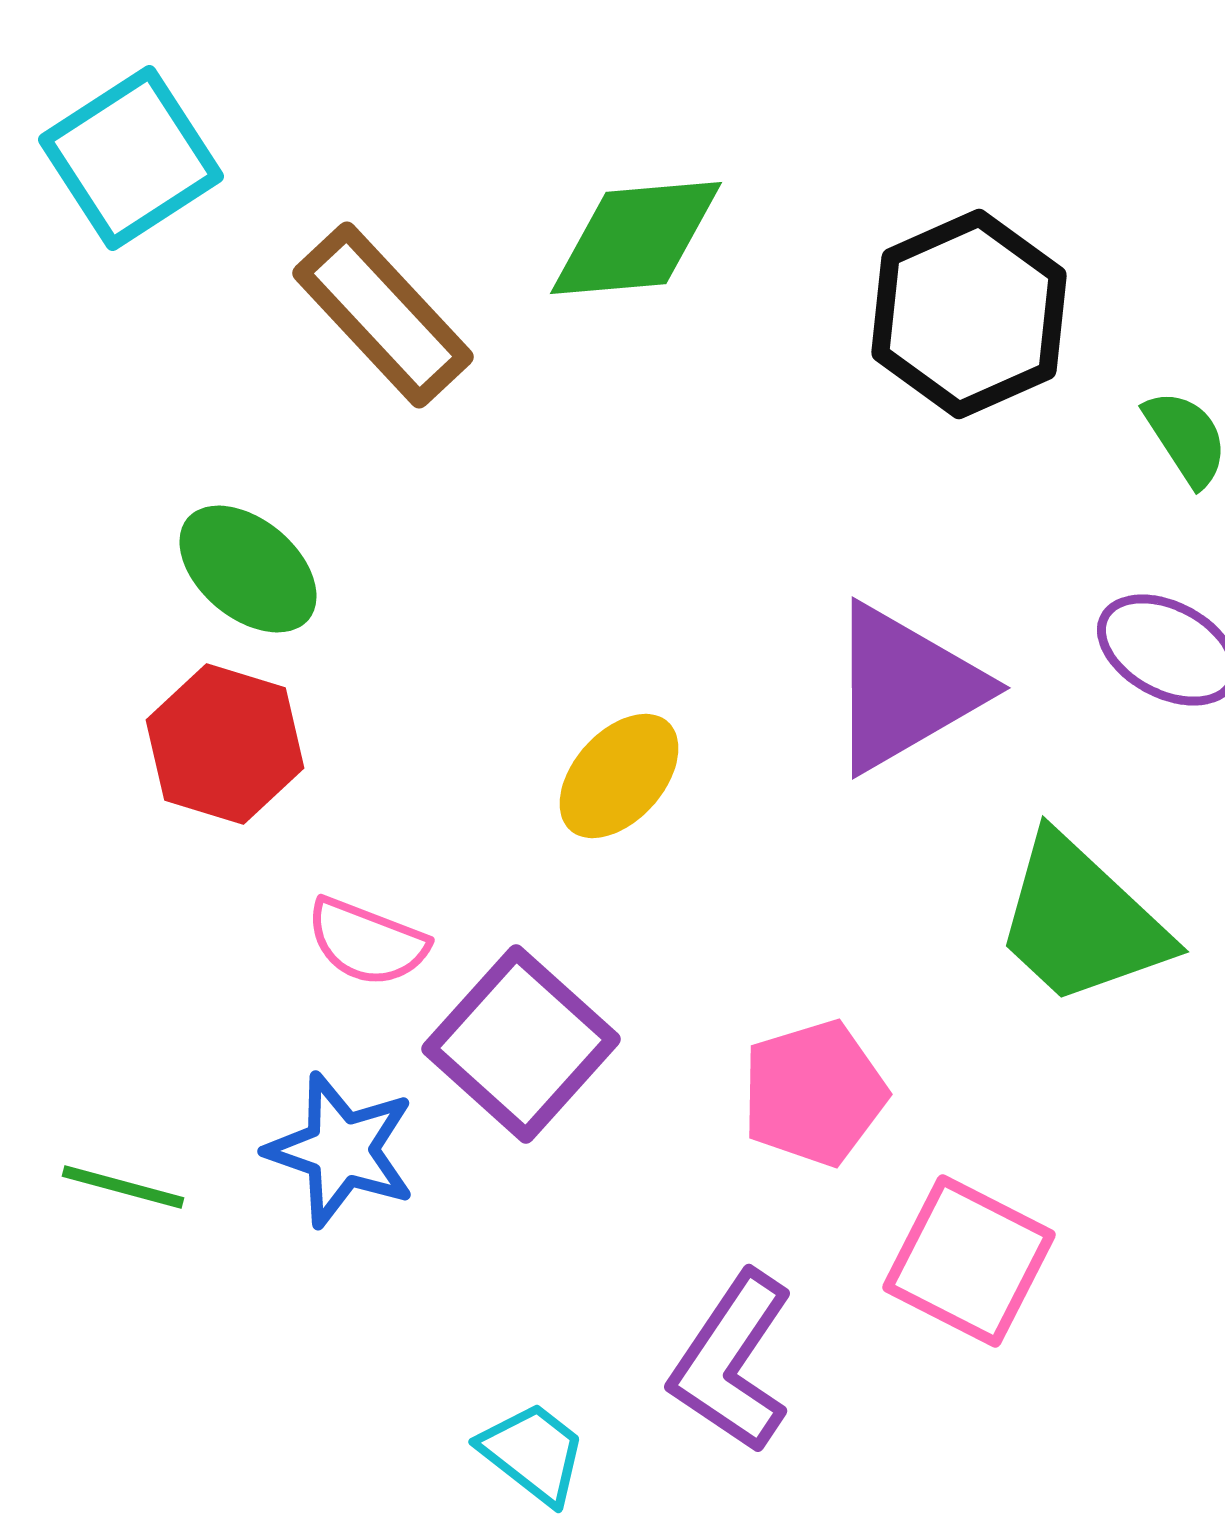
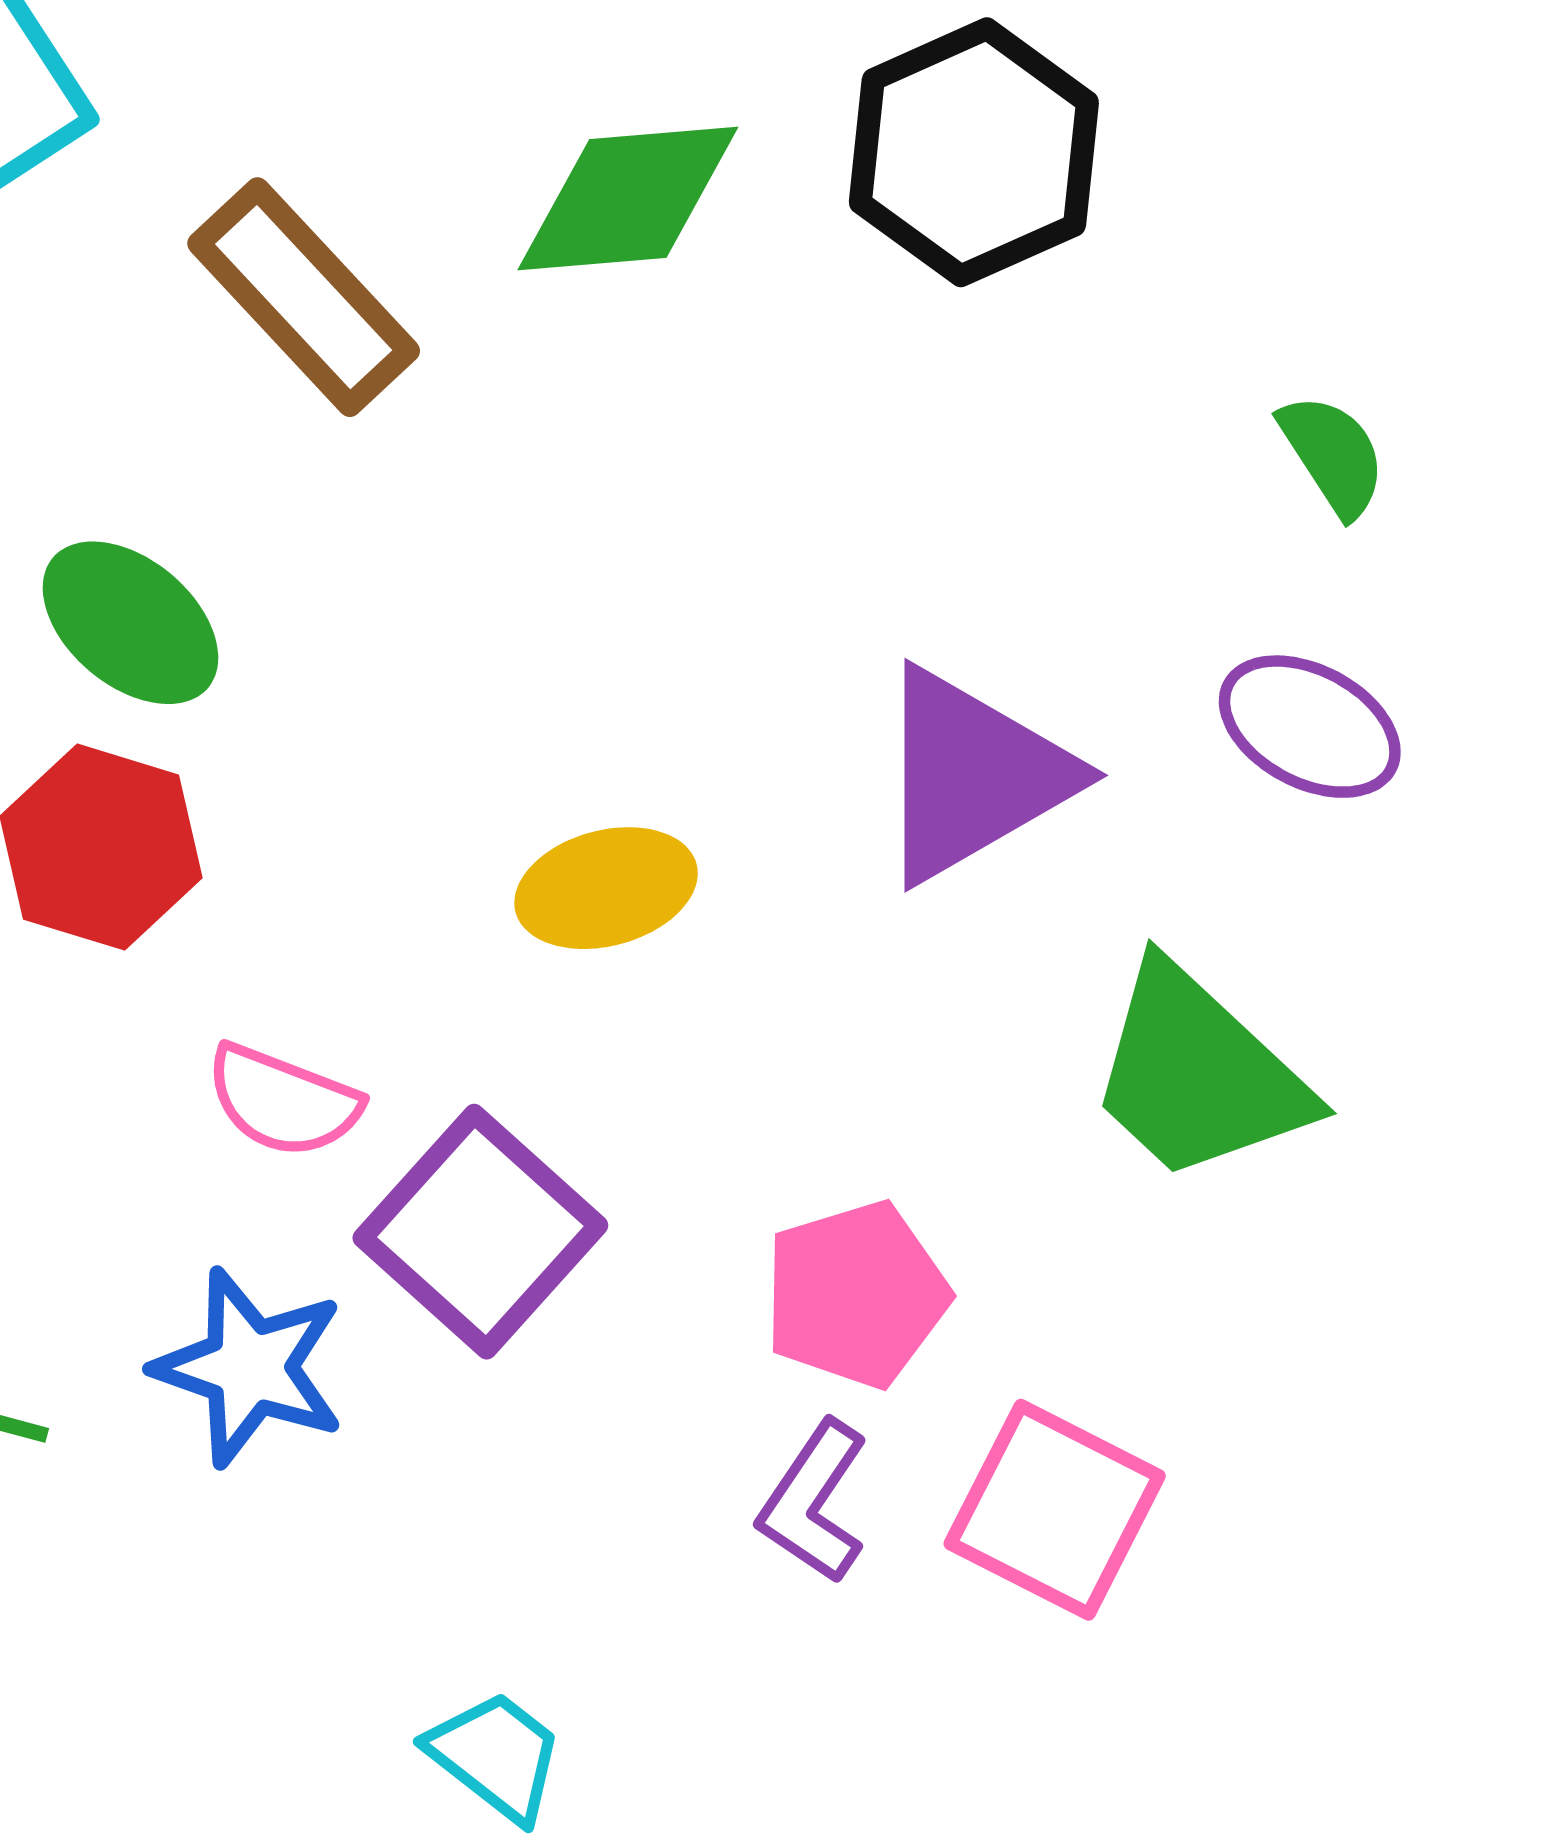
black hexagon: (969, 314) -> (974, 152), moved
yellow ellipse: (619, 776) -> (606, 888), turned 33
purple L-shape: (732, 1362) -> (814, 1502), moved, size x0.7

